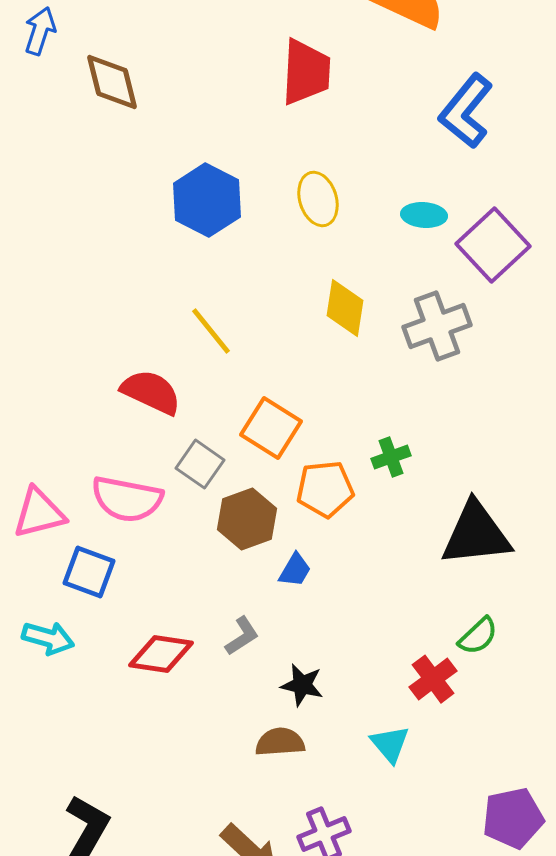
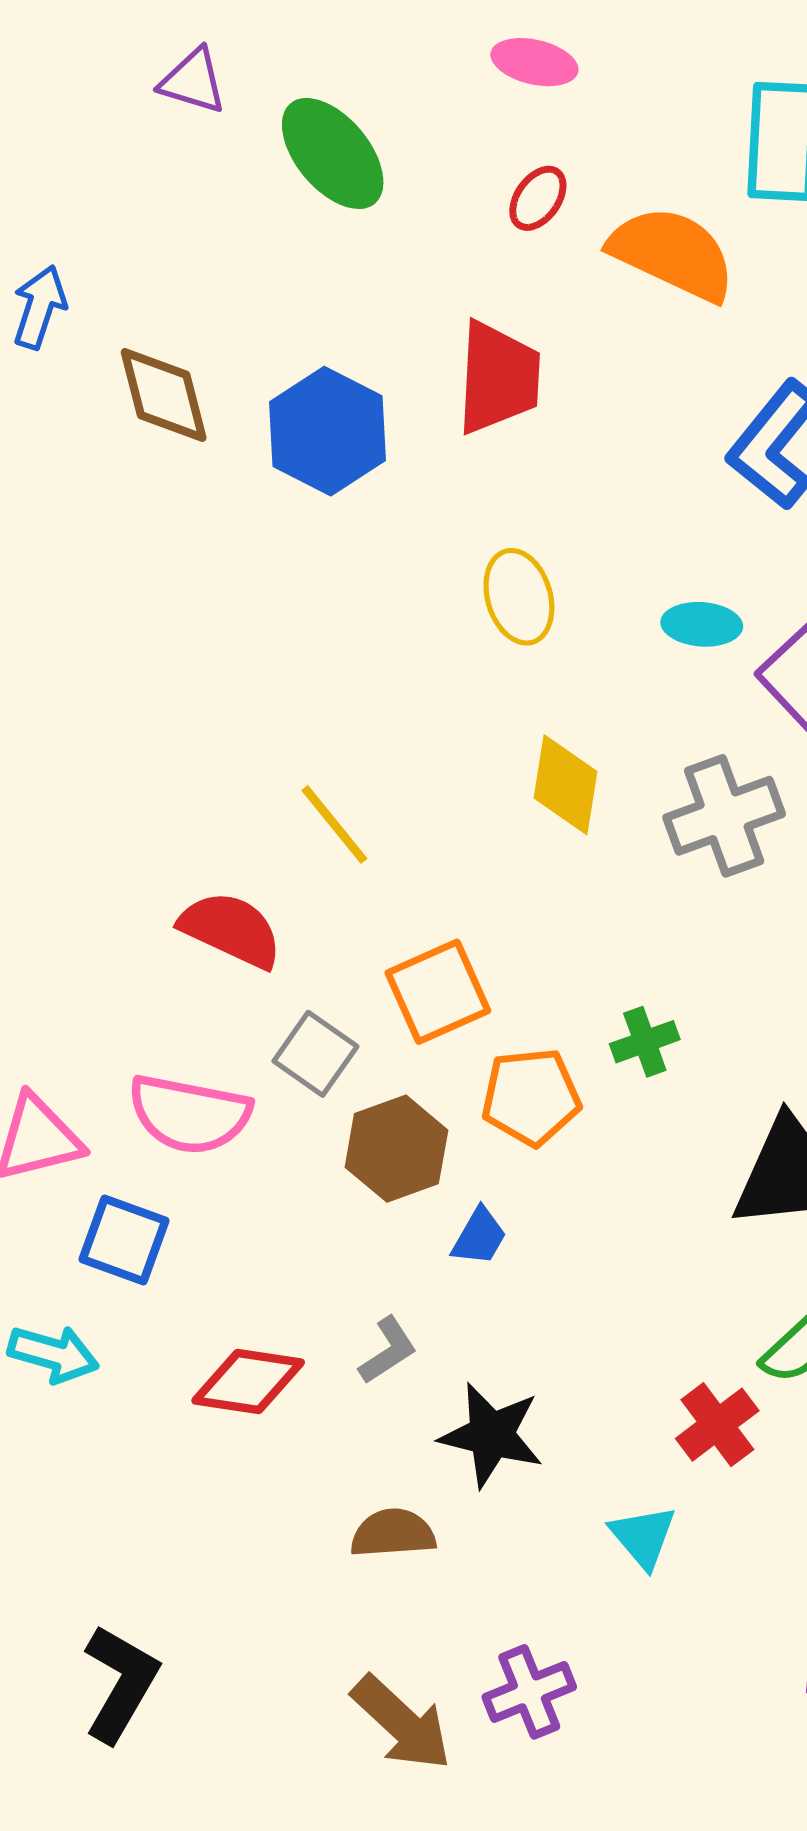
blue hexagon: (207, 200) -> (327, 431), moved
orange square: (271, 428) -> (438, 992), turned 34
black star: (302, 685) -> (491, 1435), size x1.4
brown semicircle: (280, 742) -> (393, 1533), moved

